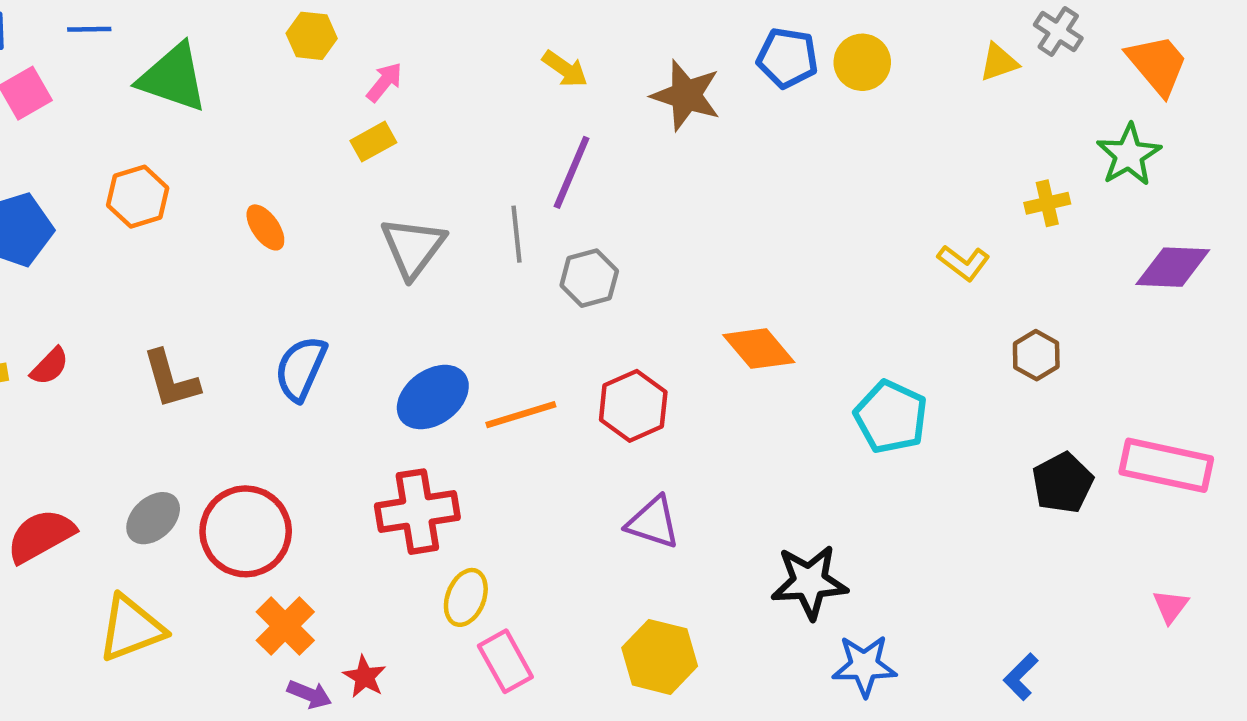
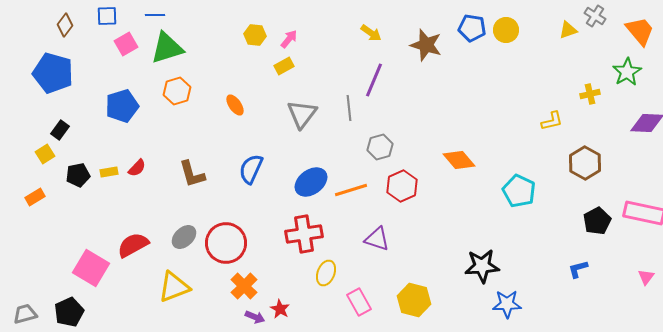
yellow hexagon: (312, 36) -> (255, 35), moved
green triangle: (173, 78) -> (167, 48), moved, turned -36
yellow L-shape: (964, 263) -> (552, 121), turned -50
gray hexagon: (589, 278) -> (380, 147), moved
brown hexagon: (1036, 355) -> (585, 163), size x1.5
purple triangle: (653, 523) -> (377, 239), moved
pink rectangle: (505, 661) -> (359, 302), moved
blue L-shape: (1021, 677) -> (578, 269), moved, turned 30

